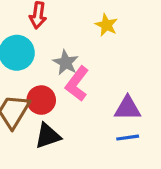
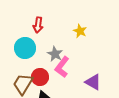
purple triangle: (128, 108) -> (93, 82), turned 30

